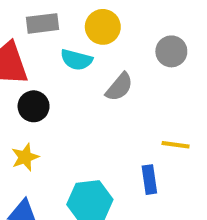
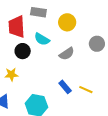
cyan semicircle: (76, 60) -> (42, 39), moved
blue rectangle: (149, 180) -> (65, 87), moved, turned -48

